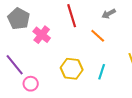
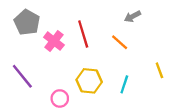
red line: (72, 16) -> (83, 34), moved
pink circle: (31, 84) -> (60, 98), moved

